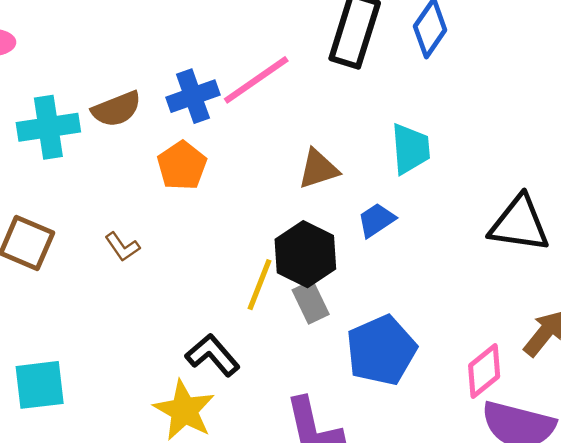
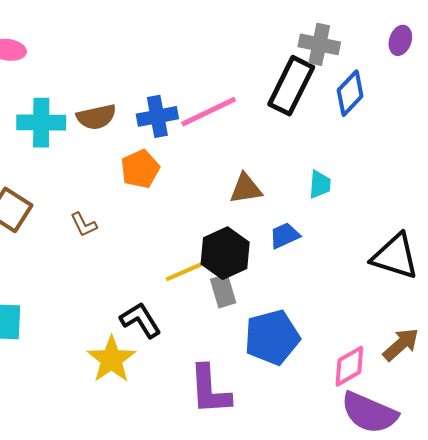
cyan trapezoid: (410, 149) -> (320, 184), size x0.7
yellow line: (259, 285) -> (186, 271), turned 36

